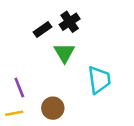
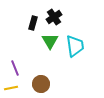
black rectangle: (43, 29) -> (33, 23), turned -40
cyan trapezoid: (99, 80) -> (75, 46), moved

